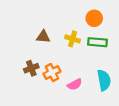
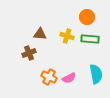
brown cross: (31, 68) -> (29, 53), moved
orange cross: (52, 73) -> (49, 77), moved, turned -35

